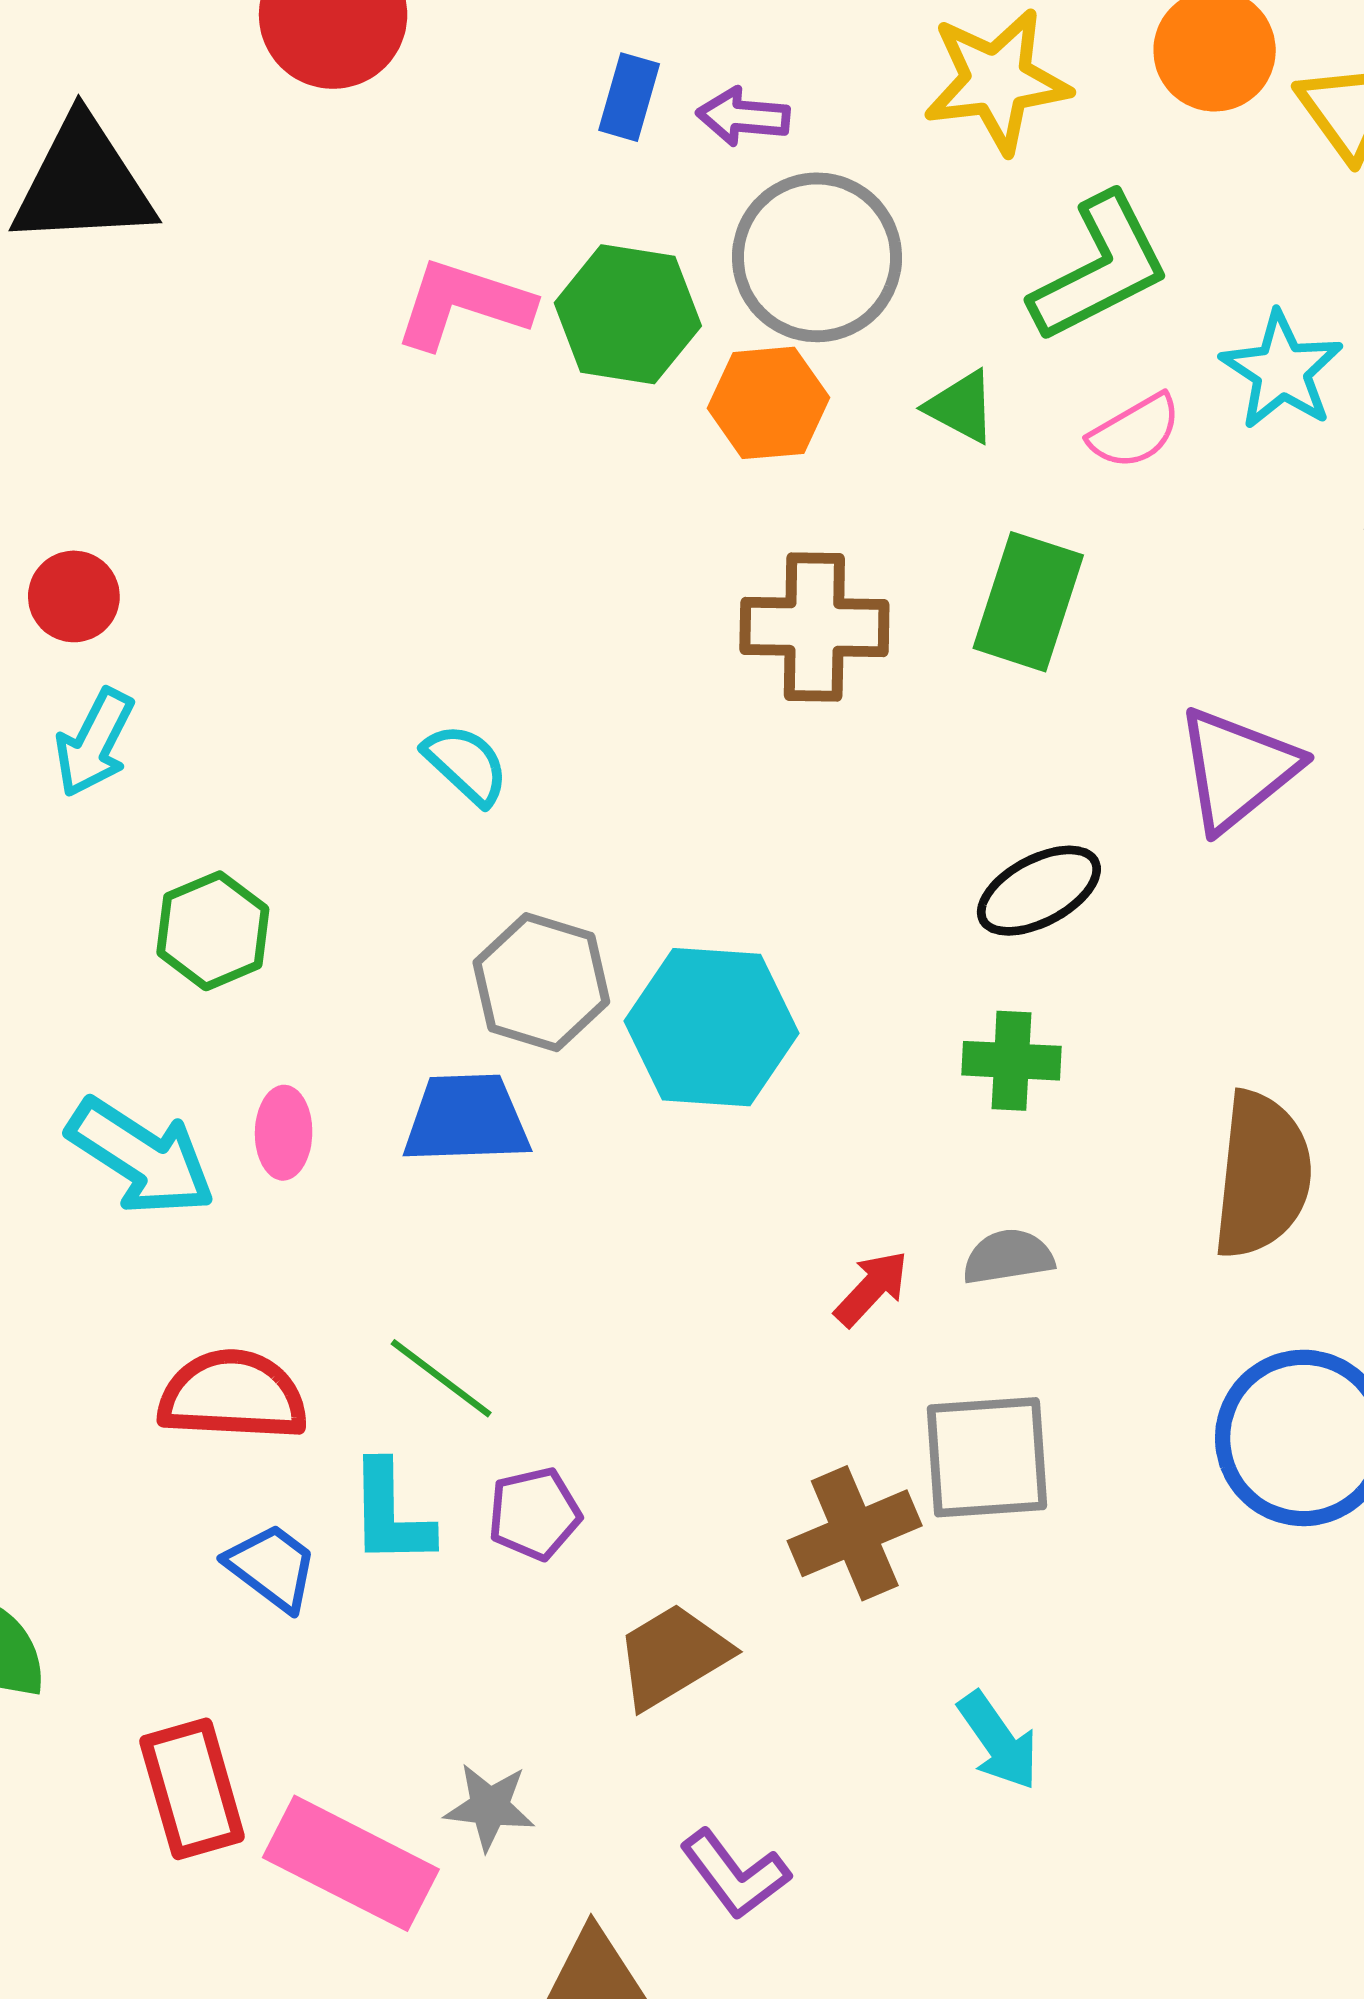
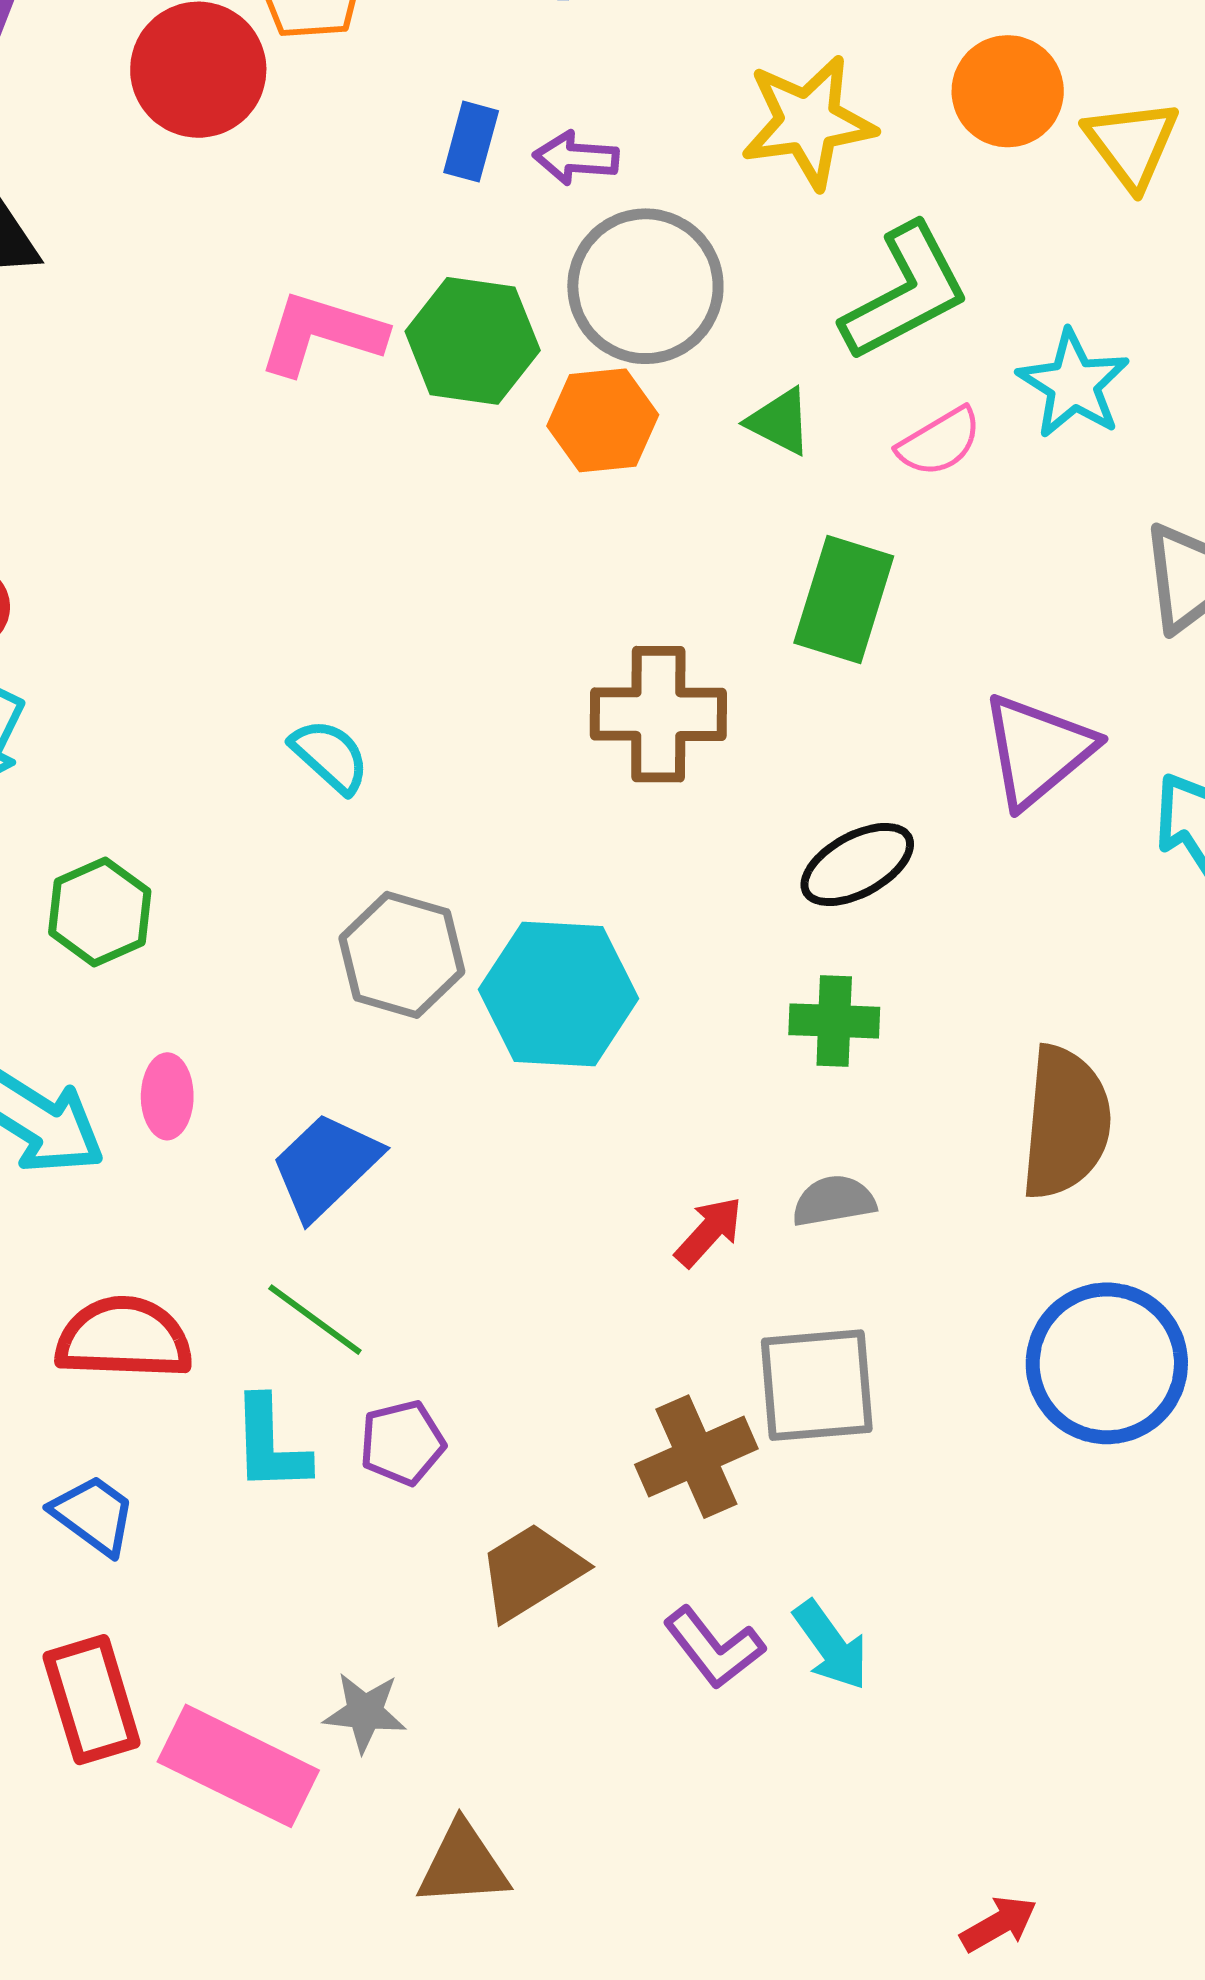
brown cross: (814, 627) -> (658, 714), moved
blue trapezoid: (466, 1119) -> (326, 1166), moved, turned -41
blue trapezoid: (272, 1567) -> (94, 1515), moved
purple L-shape: (735, 1874) -> (714, 1648), moved

